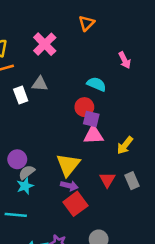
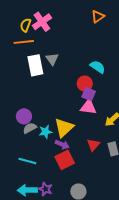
pink cross: (45, 44) -> (42, 22), moved
gray triangle: (40, 84) -> (52, 59), turned 40
white rectangle: (21, 95) -> (35, 65), size x1.5
cyan star: (25, 186) -> (45, 132), moved
cyan line: (16, 215) -> (27, 161), moved

